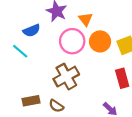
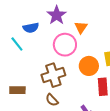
orange circle: (100, 41) -> (89, 66), moved
brown semicircle: (56, 106) -> (52, 100), moved

